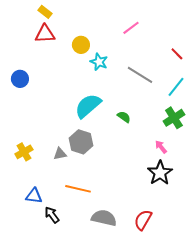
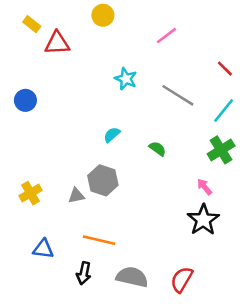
yellow rectangle: (45, 12) -> (32, 24), moved
yellow circle: (81, 45) -> (103, 15), moved
cyan semicircle: (88, 106) -> (112, 135), size x0.5
black arrow: (52, 215) -> (84, 273), moved, turned -132

